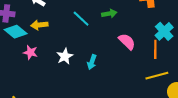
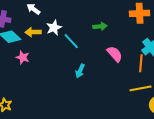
cyan line: (81, 19) -> (71, 41), moved
white star: (65, 56) -> (54, 28), moved

